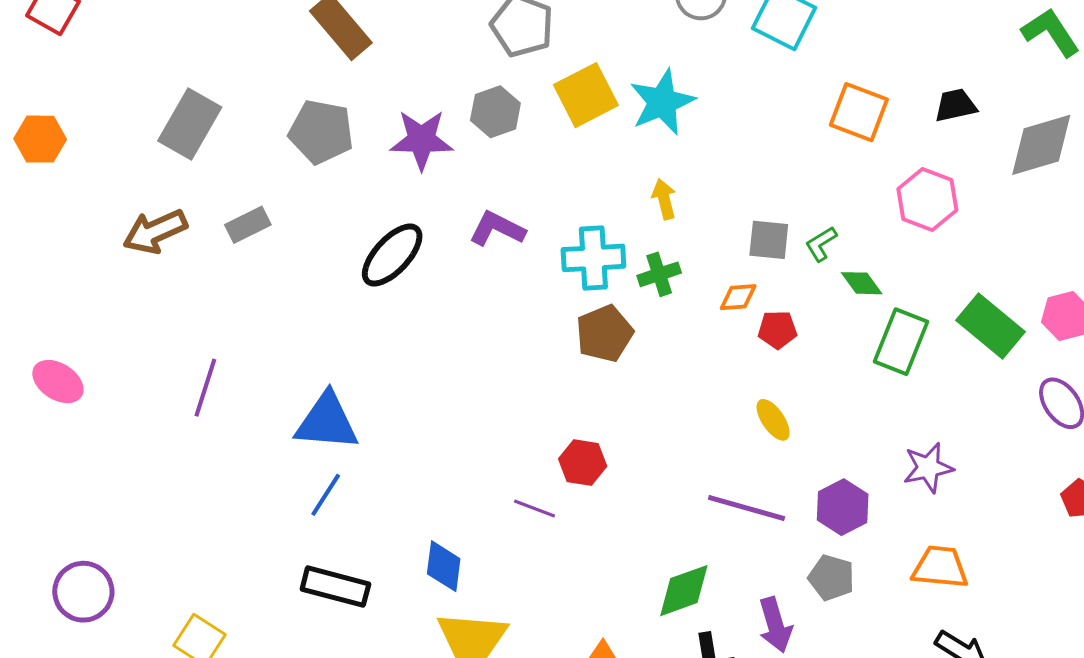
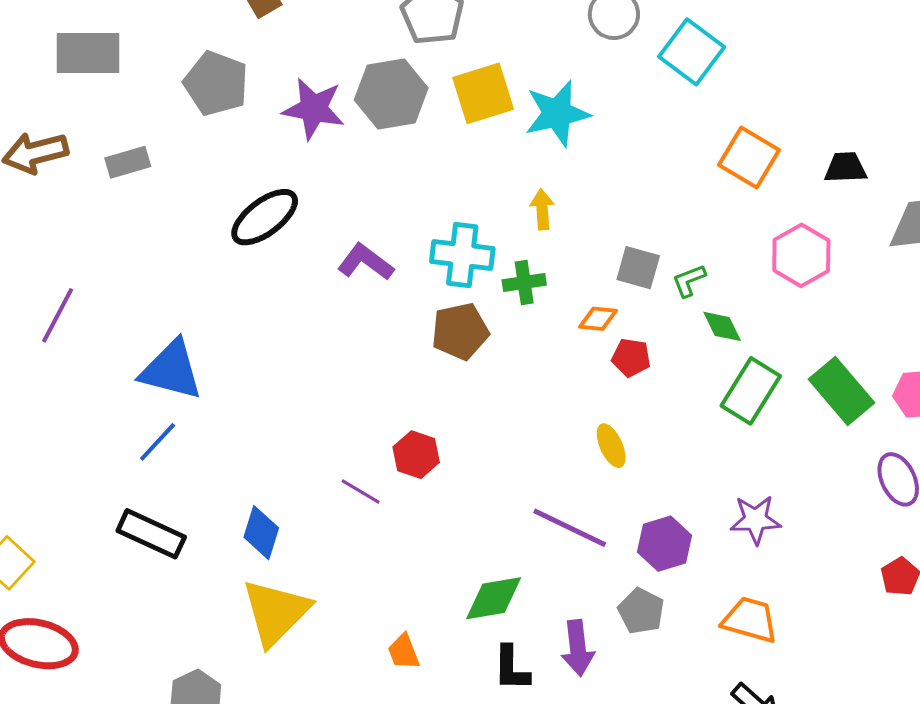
gray hexagon: (495, 112) -> (391, 94), size x1.4
gray rectangle: (190, 124) -> (88, 53), turned 50
purple L-shape: (497, 229) -> (365, 262), moved

